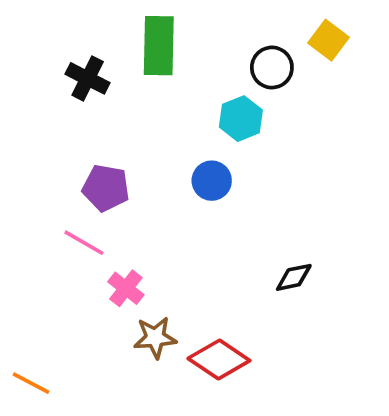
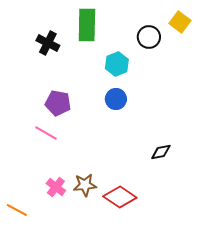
cyan hexagon: (241, 119) -> (117, 64), moved
pink cross: (126, 288) -> (56, 187), moved

